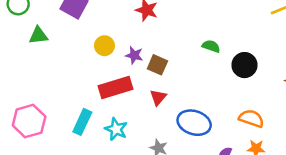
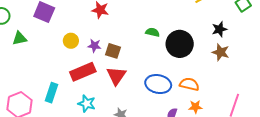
black circle: (244, 65) -> (180, 44), size x1.4
red triangle: (158, 97) -> (116, 76), size x1.5
cyan rectangle: (82, 122) -> (52, 93), moved
blue ellipse: (194, 123) -> (158, 84), moved

